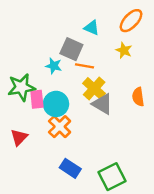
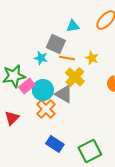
cyan triangle: (92, 28) -> (73, 26), turned -32
yellow star: (124, 50) -> (92, 58), moved
pink rectangle: (37, 99) -> (27, 86), turned 56
gray triangle: (102, 104) -> (64, 94), moved

